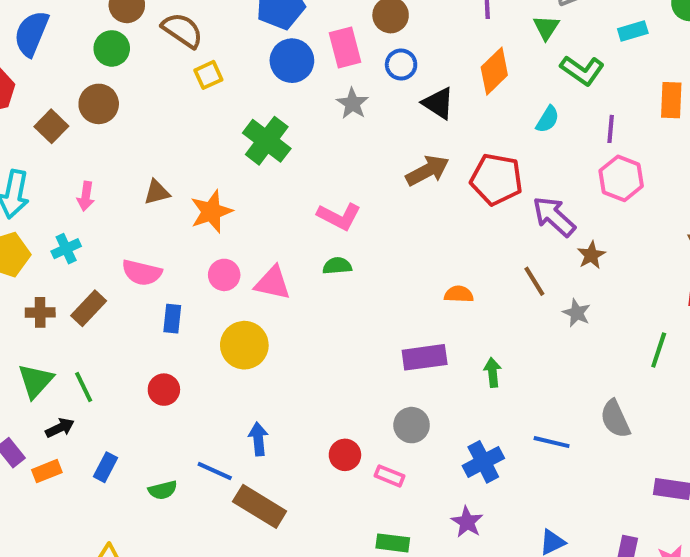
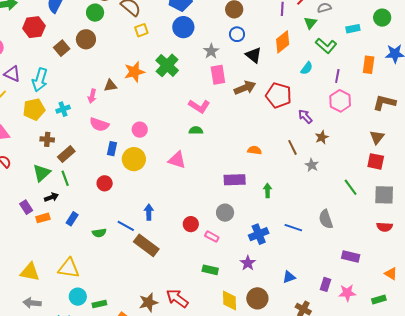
pink rectangle: (345, 47) -> (218, 75), moved
pink arrow: (86, 196) -> (92, 96), moved
orange star: (211, 212) -> (134, 72), moved
purple arrow: (554, 216) -> (305, 116), size x0.7
pink triangle: (273, 283) -> (177, 160), moved
brown rectangle: (89, 308) -> (66, 154), moved
yellow circle: (244, 345) -> (134, 159), moved
green line: (659, 350) -> (351, 187), turned -60

